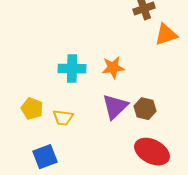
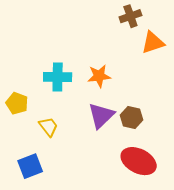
yellow pentagon: (32, 109) -> (17, 103), moved
yellow trapezoid: (63, 118) -> (48, 127), turned -135

